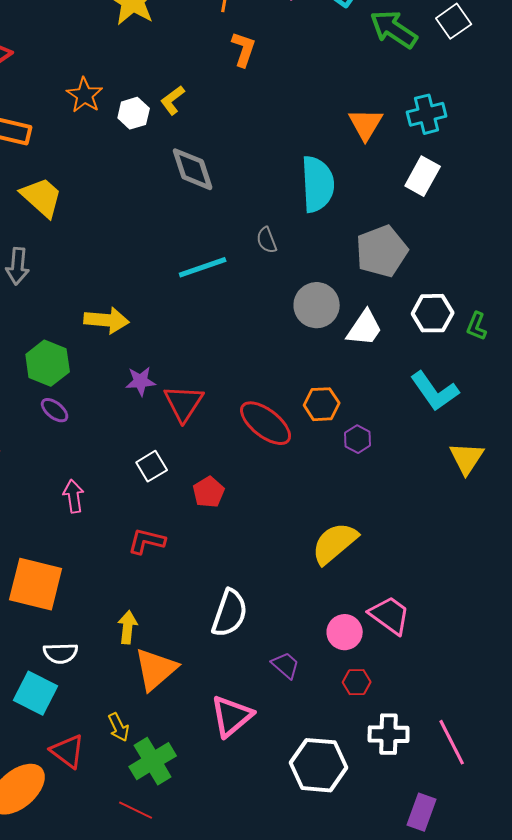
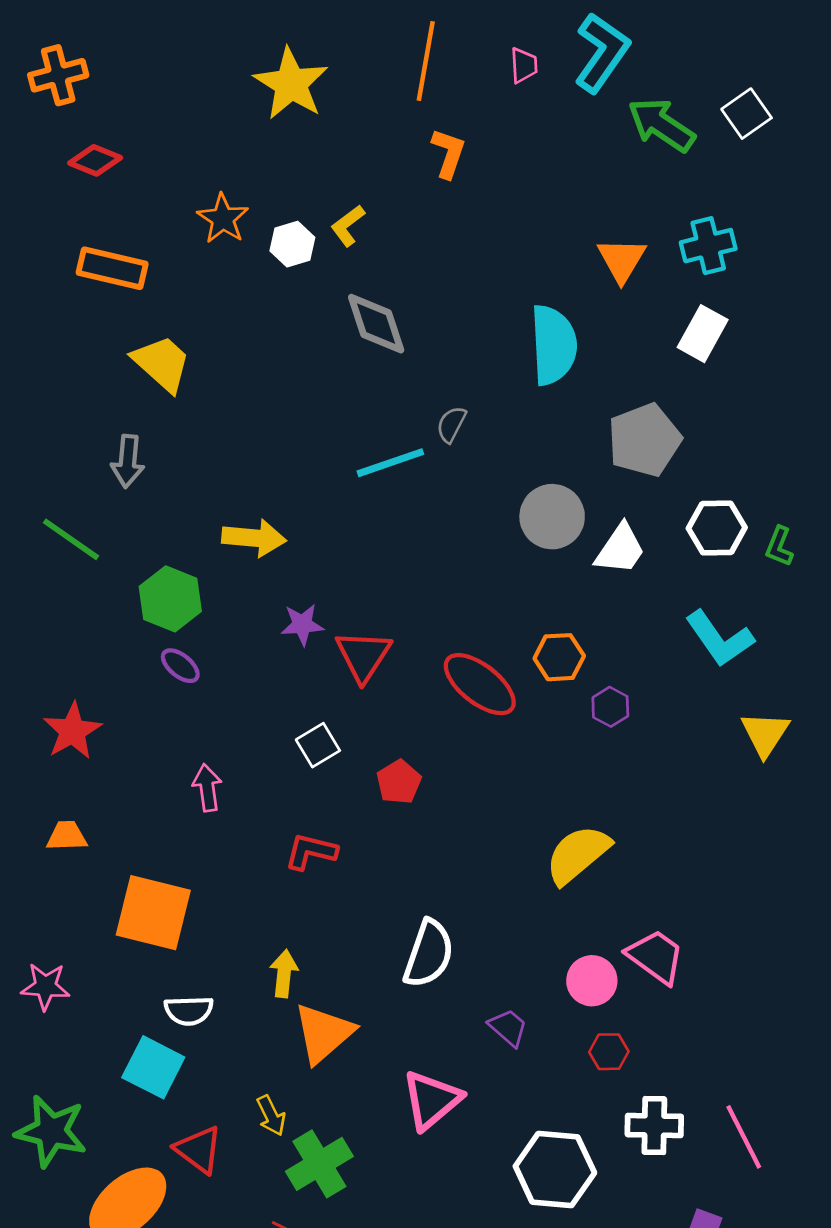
gray semicircle: (267, 240) -> (451, 424), moved, turned 48

